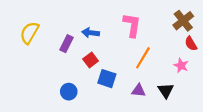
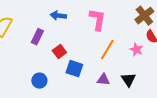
blue arrow: (91, 33) -> (58, 16), moved
pink star: (181, 65) -> (136, 50), moved

